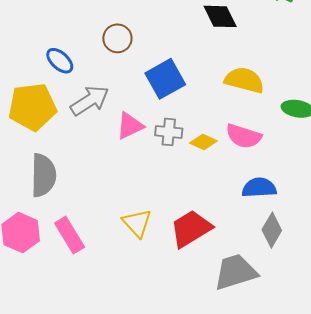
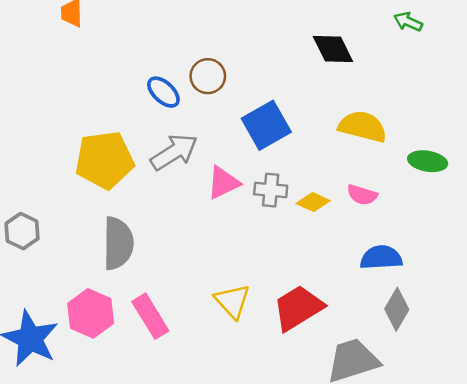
blue ellipse: (60, 61) -> (163, 92), moved
pink semicircle: (244, 136) -> (362, 195), size x0.7

